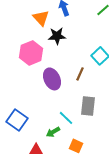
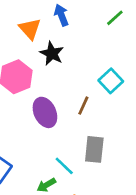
black star: (57, 36) -> (52, 53), turned 30

